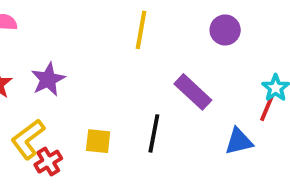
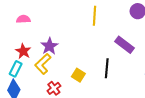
yellow L-shape: (28, 139) -> (43, 64), moved
yellow square: (98, 141) -> (78, 75), turned 32

